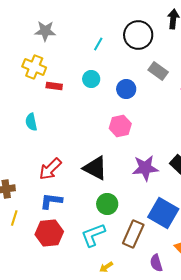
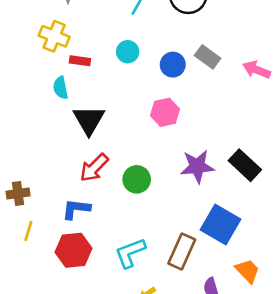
gray rectangle: (158, 71) -> (208, 57), moved
cyan semicircle: (31, 122) -> (61, 88), moved
black triangle: (95, 168) -> (89, 120), moved, turned 32
red arrow: (50, 169) -> (94, 168), moved
green circle: (107, 204) -> (137, 179), moved

